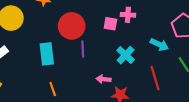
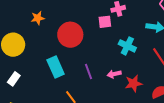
purple line: (83, 49) -> (89, 72), moved

